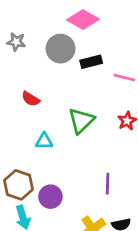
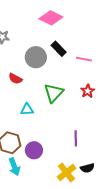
gray circle: (61, 49) -> (36, 57), moved
black rectangle: (91, 62) -> (59, 49), turned 63

